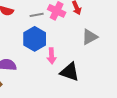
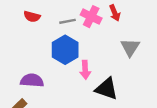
gray triangle: (90, 37) -> (130, 47), turned -30

